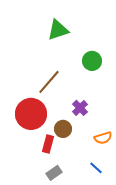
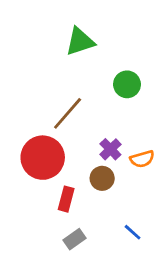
brown circle: (63, 129) -> (102, 178), moved
orange semicircle: (103, 138) -> (142, 159), moved

